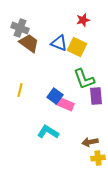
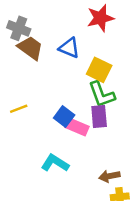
red star: (83, 20) -> (100, 18), size x1.5
yellow square: (77, 47) -> (99, 70), moved
yellow line: (20, 90) -> (19, 109), turned 56
purple rectangle: (96, 96) -> (99, 116), moved

